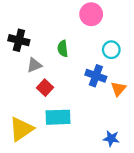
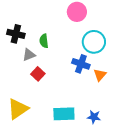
green semicircle: (63, 49) -> (44, 41), moved
cyan circle: (111, 50) -> (94, 42), size x1.5
cyan rectangle: (58, 117) -> (64, 114), moved

